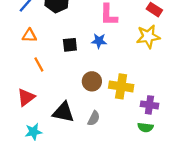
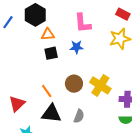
orange triangle: (29, 35) -> (48, 34), moved
orange line: (39, 64) -> (47, 91), moved
yellow cross: (121, 86) -> (100, 85), turned 30

